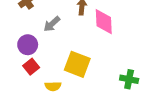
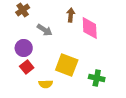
gray arrow: (52, 24) -> (45, 30), turned -105
green cross: (129, 79) -> (97, 78), moved

